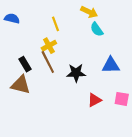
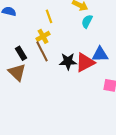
cyan semicircle: (97, 29) -> (87, 21), turned 64
brown triangle: (21, 85) -> (17, 72), turned 30
red triangle: (95, 100) -> (85, 62), moved, size x1.5

